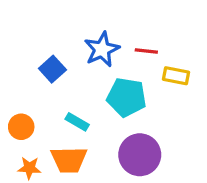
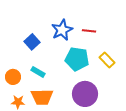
yellow rectangle: (176, 76) -> (107, 60), moved, turned 35
cyan rectangle: (77, 122) -> (38, 72), moved

